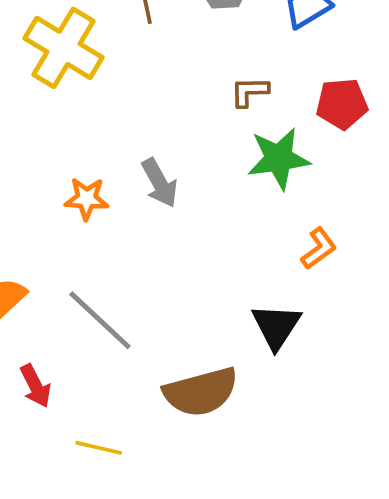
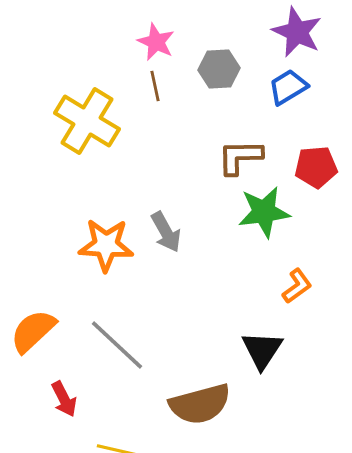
brown L-shape: (249, 92) -> (240, 157), size x1.4
orange star: (87, 199) -> (106, 245), size x1.5

